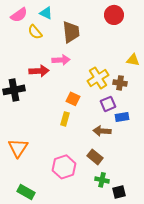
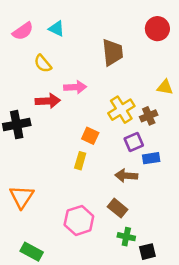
red circle: (114, 15) -> (157, 29), moved
yellow semicircle: (35, 32) -> (43, 64), moved
brown trapezoid: (71, 32) -> (113, 52), moved
brown cross: (120, 83) -> (149, 116), turned -32

